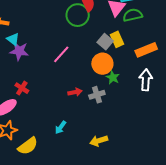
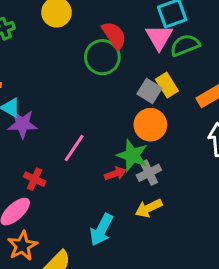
pink line: (61, 54) -> (74, 148), moved
green star: (113, 77) -> (132, 155), moved, size x1.5
cyan arrow: (61, 127) -> (101, 230), size x1.5
yellow arrow: (99, 141) -> (149, 208), moved

